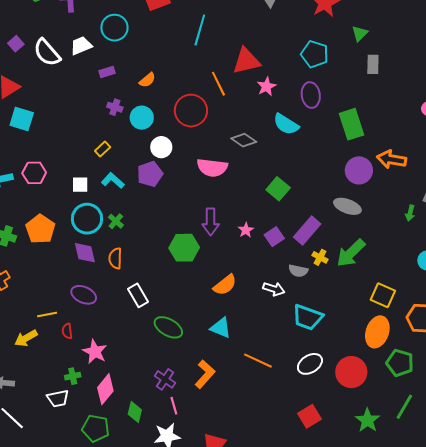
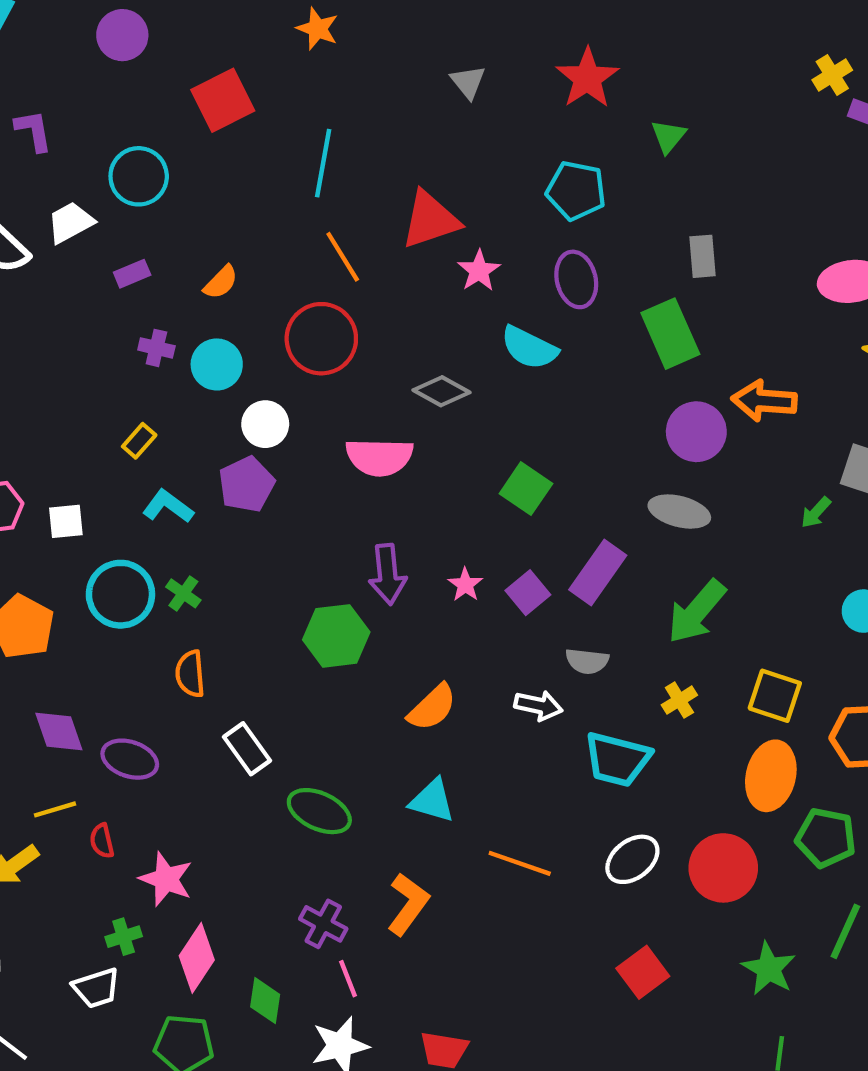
gray rectangle: (373, 64) -> (702, 256), moved
orange line: (218, 84) -> (343, 257), moved
white square: (80, 185) -> (66, 521), moved
green arrow: (410, 213) -> (816, 512), turned 35
purple diamond: (85, 253) -> (59, 731), moved
yellow cross: (320, 257) -> (679, 700), moved, turned 35

